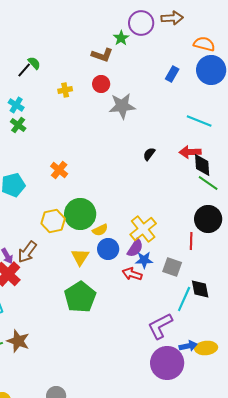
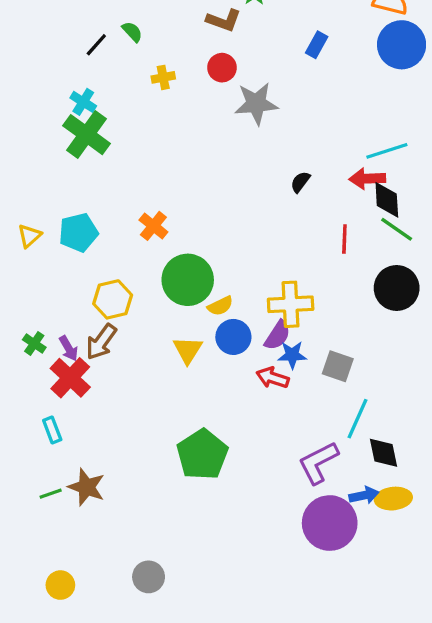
green semicircle: (34, 63) -> (132, 32), moved
blue rectangle: (172, 74) -> (317, 45), moved
cyan line: (199, 121) -> (387, 151), moved, turned -40
green cross: (18, 125) -> (87, 135), size x1.8
orange cross: (59, 170) -> (153, 226), moved
yellow hexagon: (53, 221) -> (113, 299), moved
yellow cross: (143, 229) -> (291, 304), turned 36
red line: (191, 241) -> (344, 239), moved
black diamond: (200, 289) -> (384, 453), moved
green pentagon: (80, 297) -> (202, 454), moved

